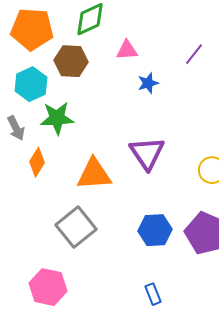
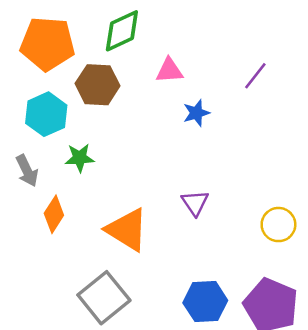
green star: (57, 118) -> (80, 158), size x0.7
purple triangle: (147, 153) -> (195, 203), size x0.6
orange triangle: (94, 174) -> (127, 230), turned 36

